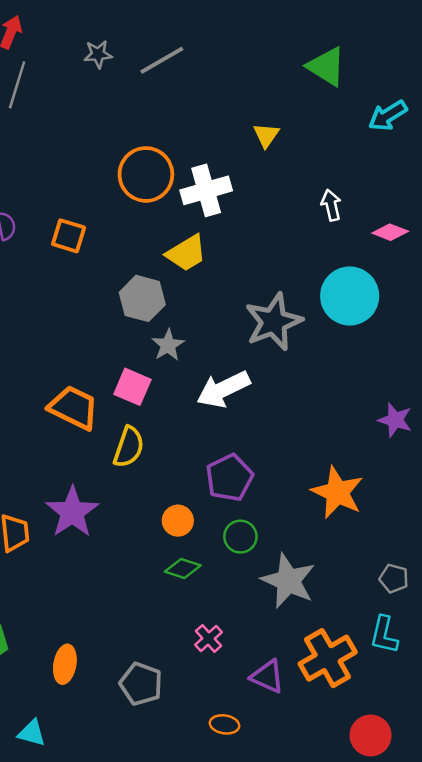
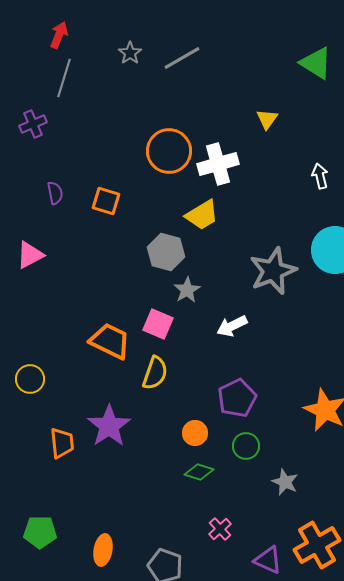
gray star: (98, 54) -> (130, 53), turned -30
white arrow: (223, 389) -> (232, 326), size x0.7
gray star: (288, 581) -> (285, 482), size x0.6

